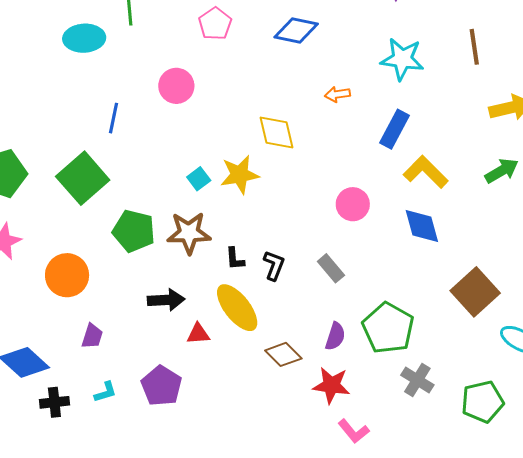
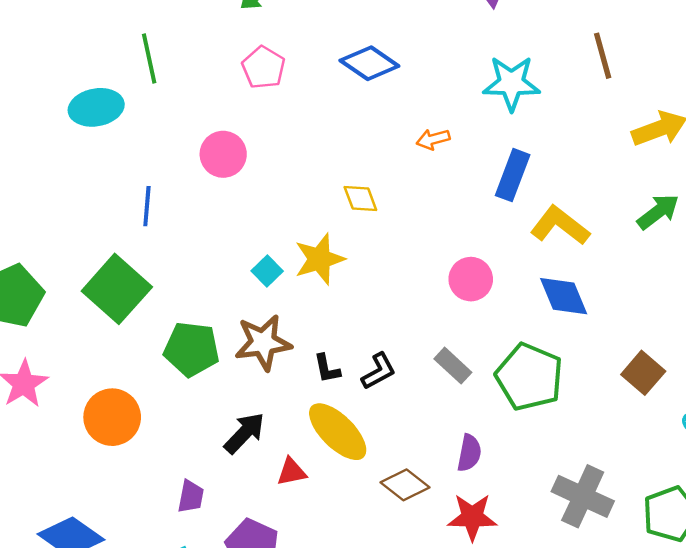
blue diamond: (296, 30) -> (369, 63), turned 30
yellow diamond: (277, 132) -> (360, 199), size x0.7
black L-shape: (274, 265) -> (379, 371), turned 48
brown square: (475, 292) -> (643, 373), size x0.7
black arrow: (166, 300) -> (244, 433), turned -36
green pentagon: (388, 328) -> (529, 377), moved
purple trapezoid: (92, 336) -> (191, 497), moved
gray cross: (417, 380) -> (583, 496), size x1.4

